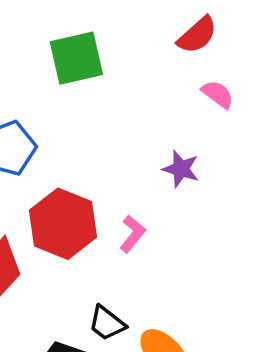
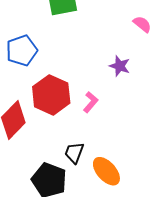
black trapezoid: (107, 323) -> (74, 153), turned 70

